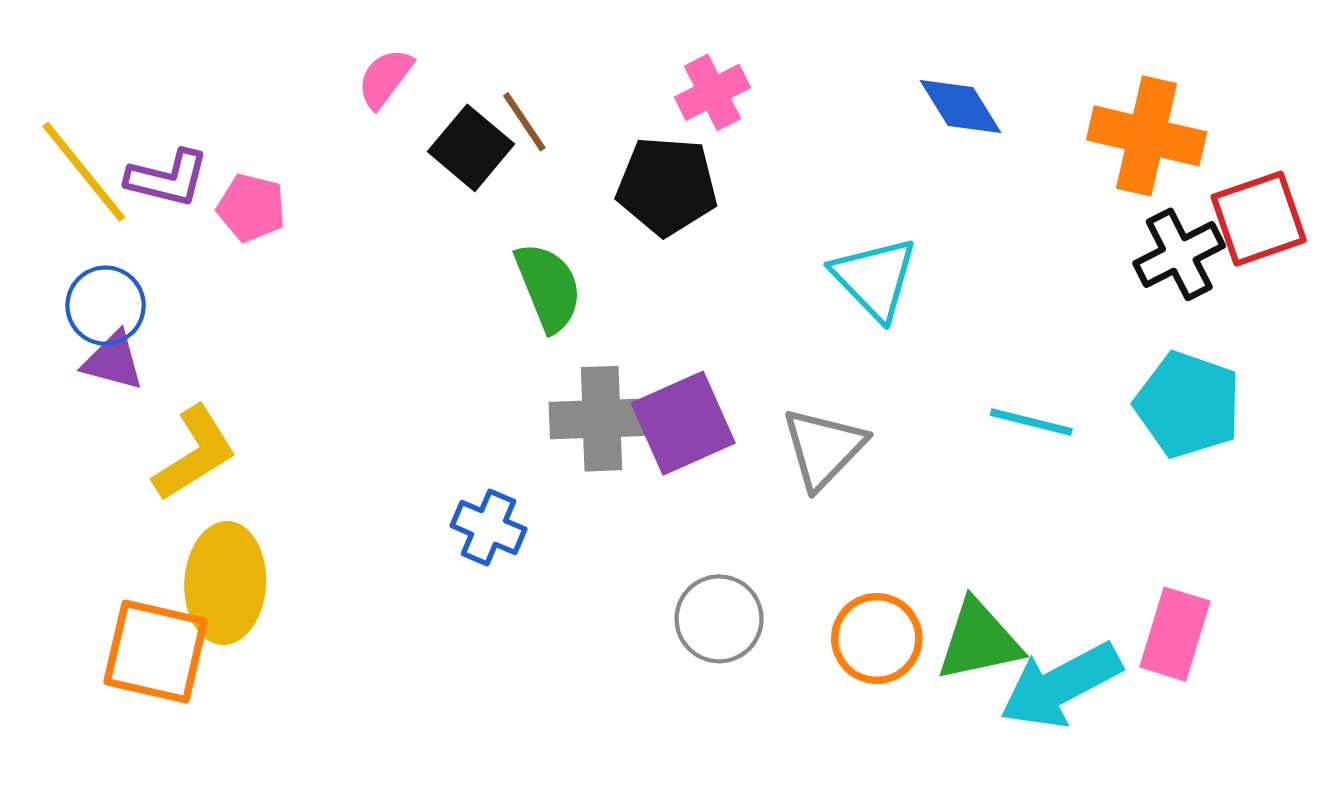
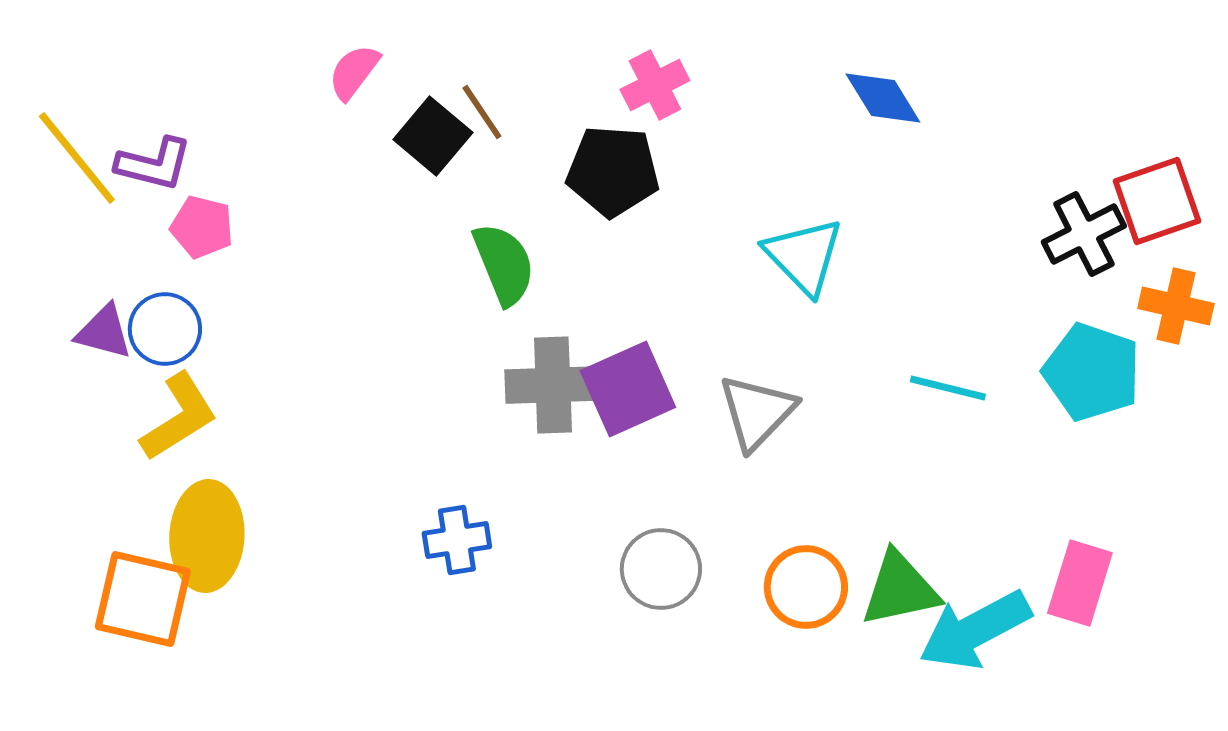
orange cross: (1147, 136) -> (1176, 306), moved, size x0.7
pink pentagon: (251, 208) -> (202, 227), moved
blue circle: (106, 306) -> (165, 329), moved
blue cross: (488, 527) -> (457, 540), moved, turned -32

